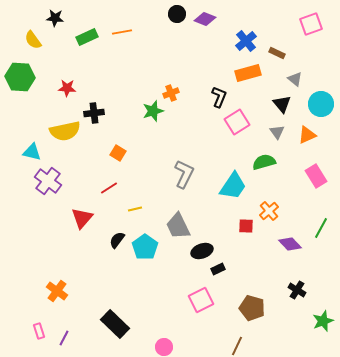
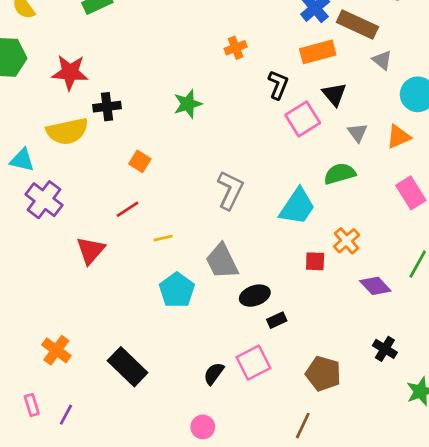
brown rectangle: (277, 53) -> (357, 24), size x1.8
red star: (67, 88) -> (70, 72), size x1.5
orange cross: (171, 93) -> (236, 48), moved
black triangle: (282, 104) -> (334, 94), moved
black semicircle: (117, 240) -> (214, 374), moved
black rectangle: (115, 324) -> (128, 367), moved

